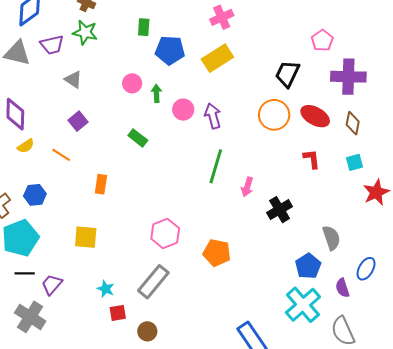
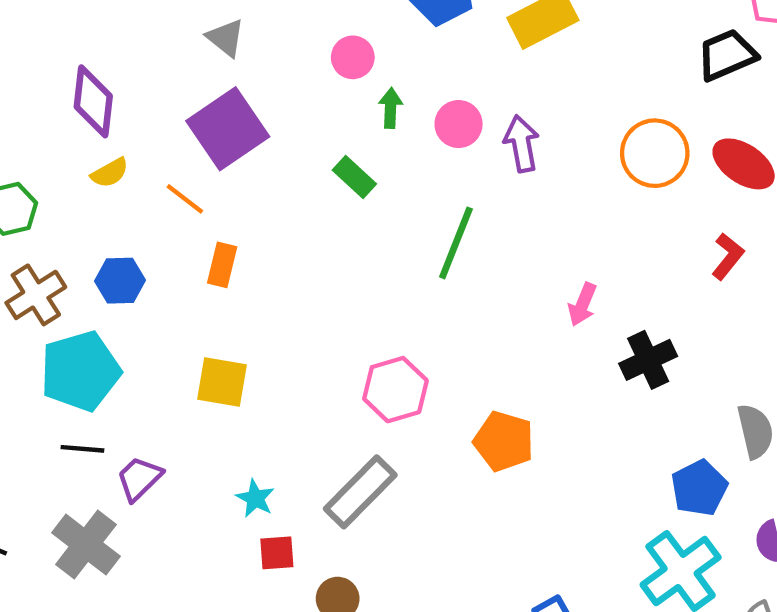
black trapezoid: (287, 74) -> (727, 55), moved, turned 36
green arrow: (156, 93) -> (391, 108), moved
purple square: (78, 121) -> (228, 129), size x1.8
red L-shape: (312, 159) -> (728, 256), turned 40
green line: (216, 166) -> (456, 243), moved
orange rectangle: (101, 184) -> (222, 265), moved

